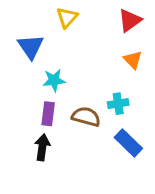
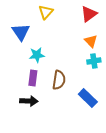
cyan cross: (118, 104) -> (94, 61), moved
brown semicircle: (86, 117) -> (59, 80), turned 84
black arrow: (42, 147) -> (29, 101), turned 84

